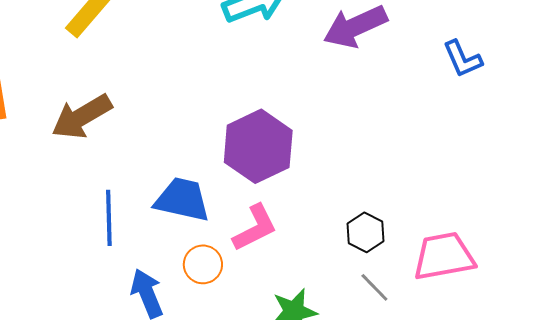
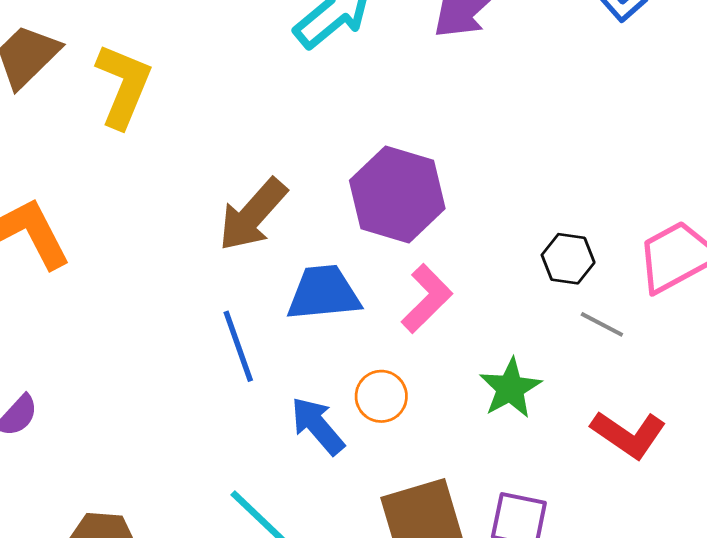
brown arrow: (82, 117) -> (253, 215), moved
orange circle: (203, 264) -> (381, 396), moved

